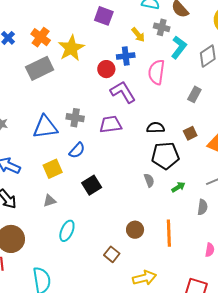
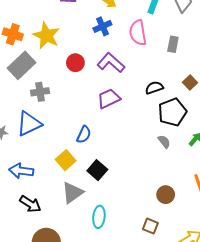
red circle: (106, 69) -> (75, 63), moved
gray rectangle: (194, 94) -> (173, 44), moved
gray cross: (75, 118) -> (40, 92), moved
blue triangle: (45, 127) -> (29, 124), moved
black square: (92, 185) -> (97, 170), moved
gray triangle: (50, 201) -> (72, 193), size x1.6

